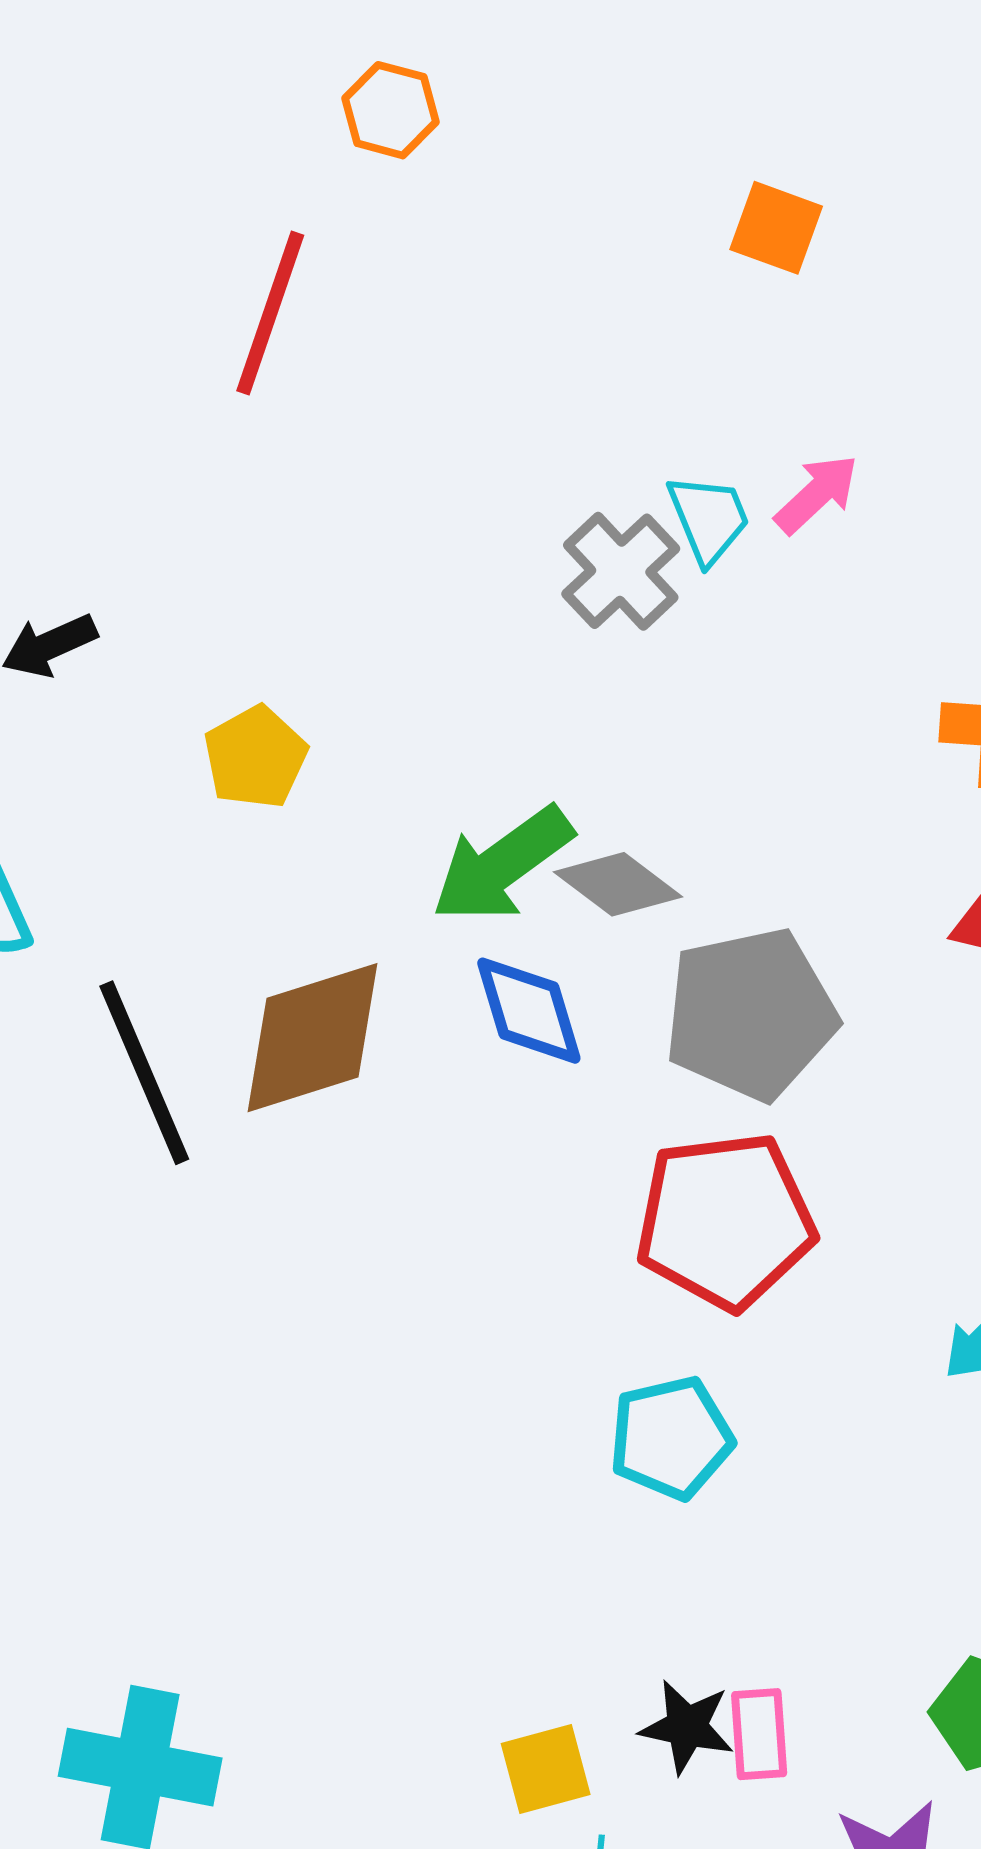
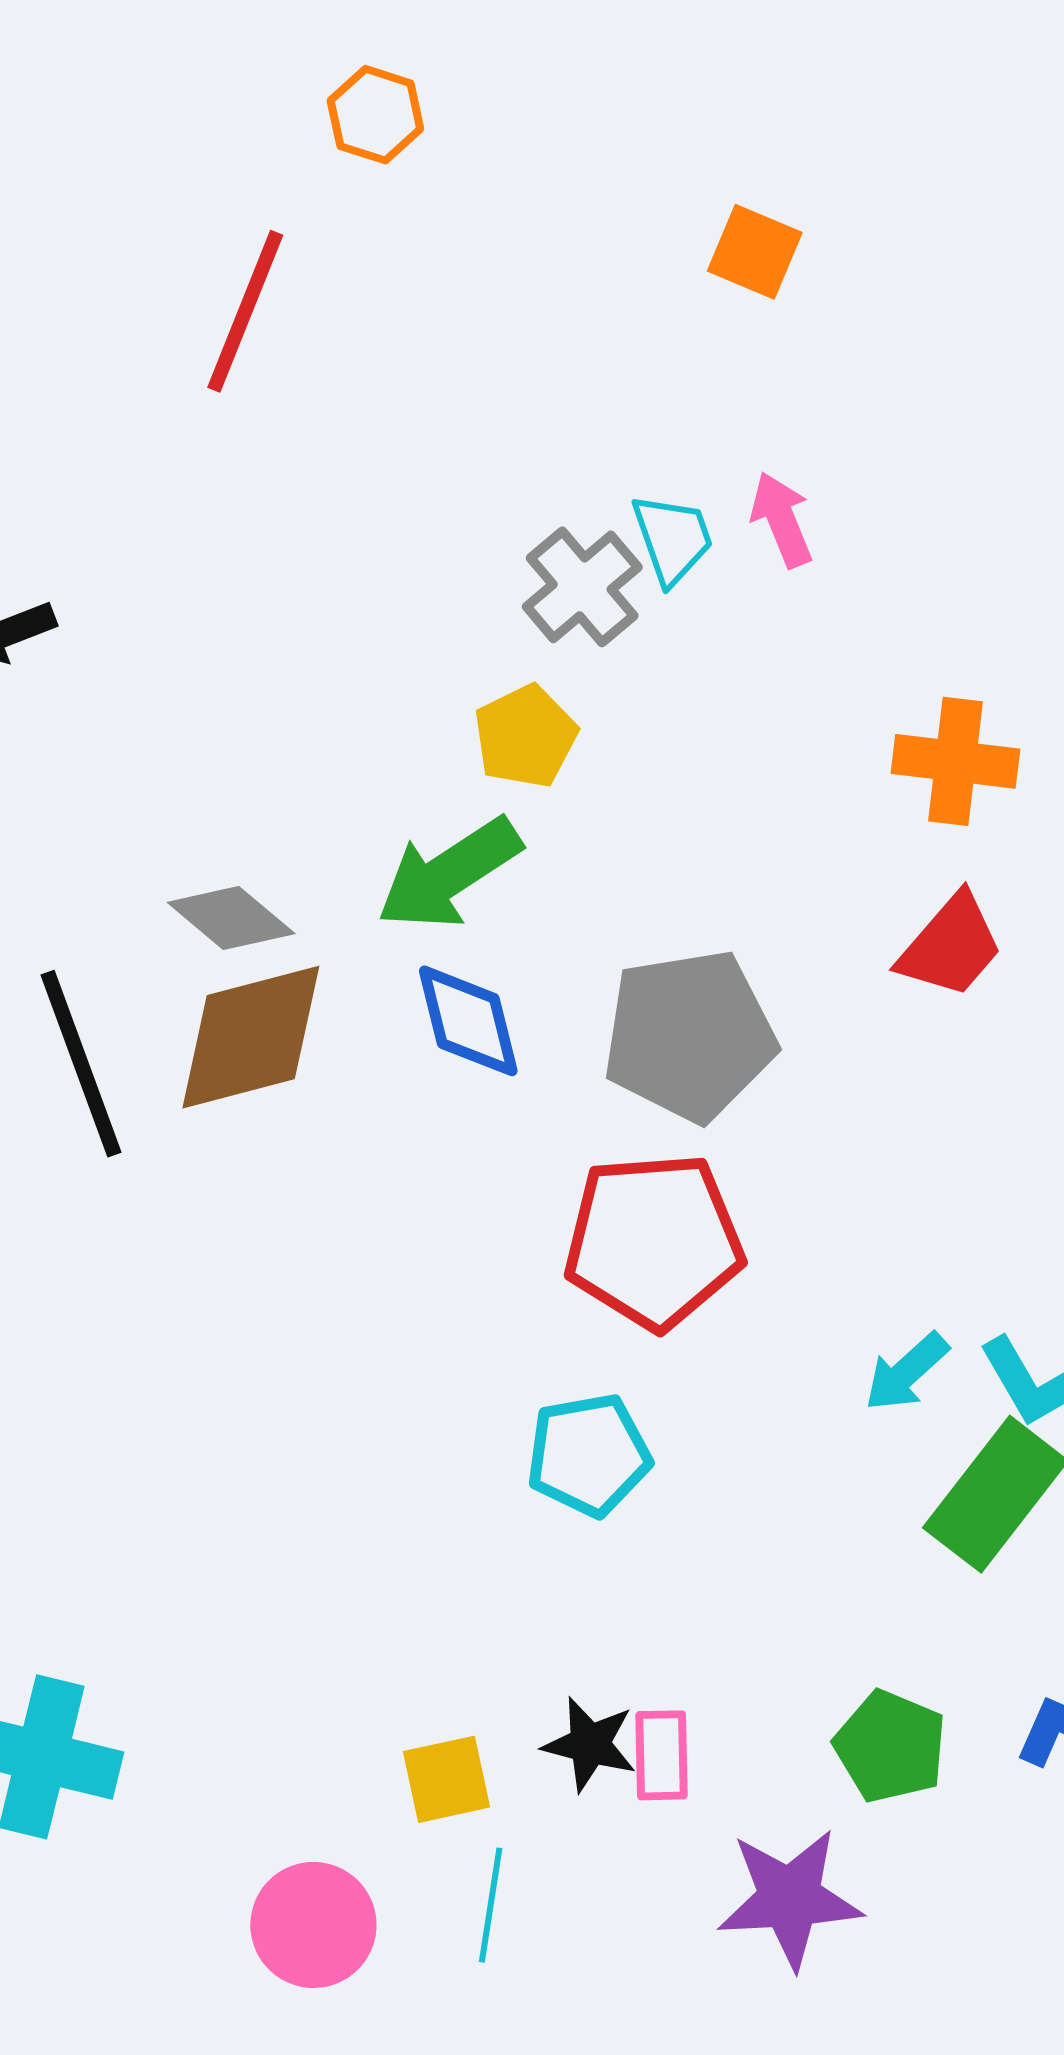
pink arrow: (817, 494) -> (782, 520), turned -72
yellow pentagon: (255, 757) -> (525, 736), moved
gray diamond: (618, 884) -> (231, 918), moved

